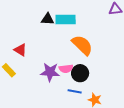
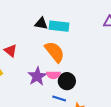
orange semicircle: (82, 45) -> (55, 52), moved
purple star: (50, 72) -> (37, 76), turned 30

